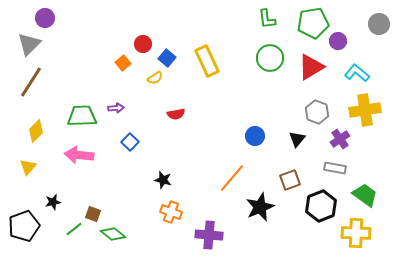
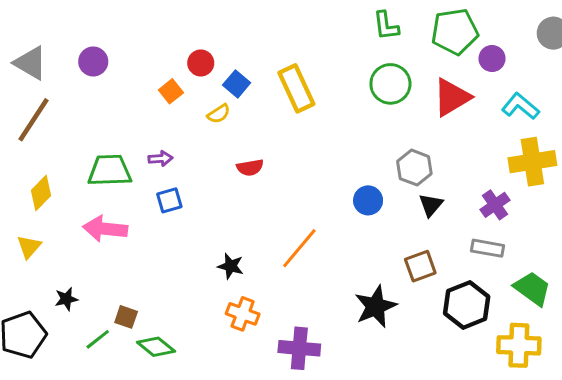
purple circle: (45, 18) -> (93, 61), moved
gray triangle: (29, 44) -> (30, 63), turned -45
gray hexagon: (317, 112) -> (414, 168), moved
blue square: (130, 142) -> (169, 200), moved, turned 30
orange line: (232, 178) -> (299, 248), moved

